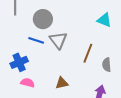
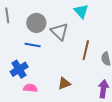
cyan triangle: (104, 20) -> (81, 11), moved, turned 35
gray triangle: (58, 40) -> (59, 32), moved

